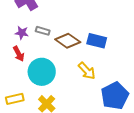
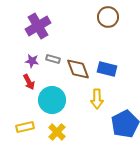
brown diamond: (68, 41) -> (78, 69), turned 35
yellow arrow: (87, 71) -> (97, 99), turned 42

